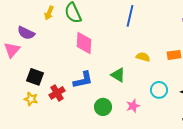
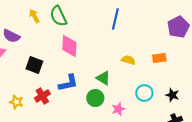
yellow arrow: (49, 13) -> (34, 16), turned 128
black square: (35, 77) -> (34, 65), moved
green circle: (103, 107) -> (95, 98), moved

